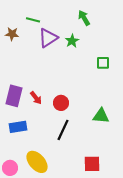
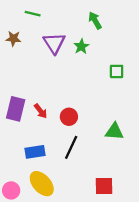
green line: (33, 20) -> (33, 14), moved
purple triangle: (48, 38) -> (54, 43), turned -30
blue rectangle: (18, 127) -> (35, 152), moved

